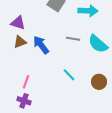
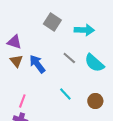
gray line: (73, 39) -> (69, 58), turned 32
brown triangle: (20, 42) -> (16, 61), turned -48

